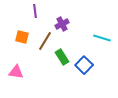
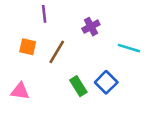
purple cross: (62, 24) -> (91, 27), moved
green rectangle: (62, 57) -> (78, 86), moved

